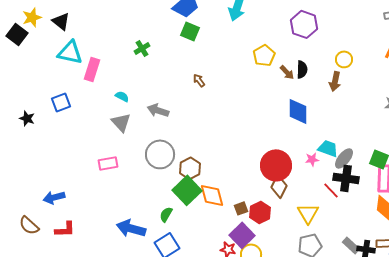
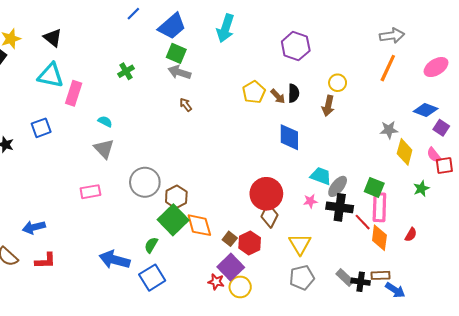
black triangle: (61, 21) -> (53, 38), moved
yellow pentagon: (264, 55) -> (254, 92), moved
gray arrow: (158, 110) -> (179, 72), moved
pink star: (312, 159) -> (310, 201), moved
red line: (331, 190) -> (363, 222), moved
brown square: (241, 208) -> (230, 239), turned -32

